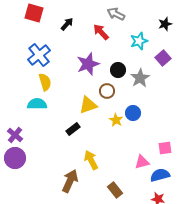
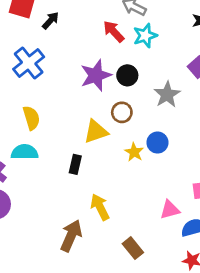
black arrow: (67, 24) -> (51, 21), moved
cyan star: (139, 41) -> (145, 36), moved
black circle: (118, 70) -> (127, 75), moved
yellow semicircle: (45, 82) -> (31, 118), moved
cyan semicircle: (37, 104) -> (25, 152), moved
black rectangle: (73, 129) -> (75, 164), turned -40

